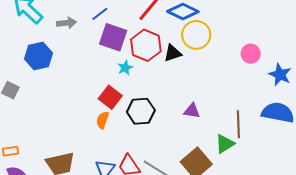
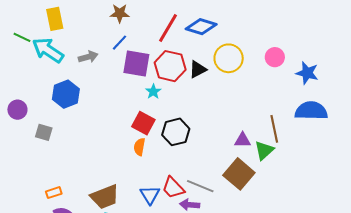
yellow circle: (196, 35) -> (229, 58), moved
purple triangle: (192, 111) -> (242, 140), moved

